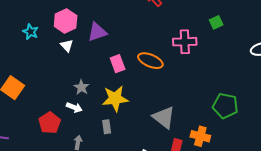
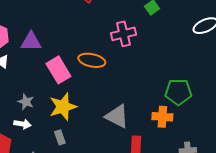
purple triangle: (97, 32) -> (31, 41), turned 30
pink rectangle: (118, 64) -> (58, 70), size x1.4
orange cross: (200, 136) -> (162, 117), moved

